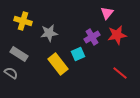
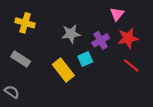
gray star: (49, 33) -> (71, 34), moved
gray semicircle: (11, 73) -> (12, 92), moved
red line: (120, 73) -> (131, 66), moved

